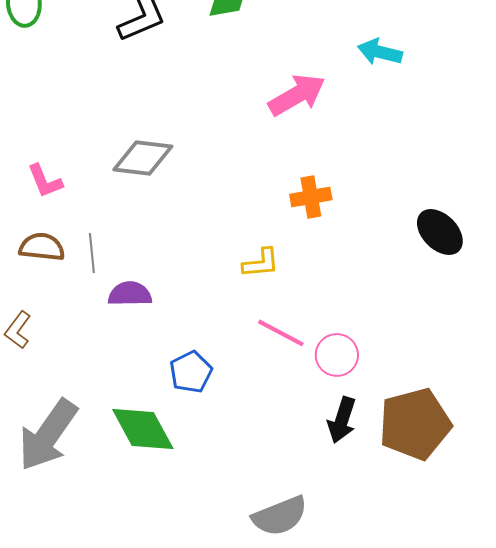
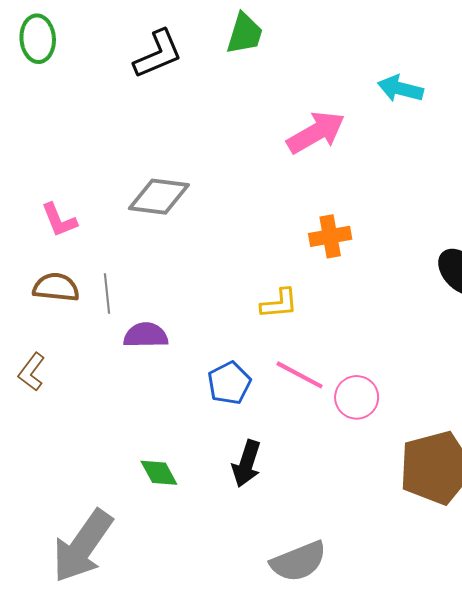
blue pentagon: (191, 372) -> (229, 383), moved
black arrow: (342, 420) -> (247, 464), moved
green diamond: (143, 429) -> (159, 473), size x0.6
gray arrow: (48, 435) -> (83, 546), moved

